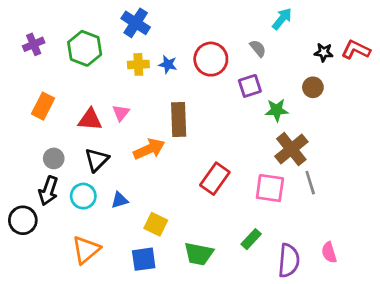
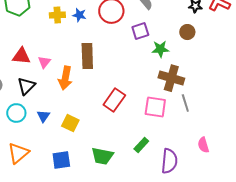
pink triangle: (121, 113) -> (44, 62), moved
orange arrow: (149, 149) -> (65, 78), turned 125
brown cross: (291, 149) -> (171, 78), turned -35
blue triangle: (120, 200) -> (43, 116), turned -40
yellow square: (156, 224) -> (70, 123), moved
pink semicircle: (329, 252) -> (203, 145), moved

